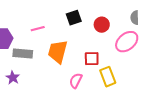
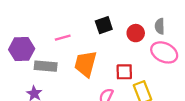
gray semicircle: (135, 18) -> (160, 26), moved
pink ellipse: (127, 42) -> (164, 52), turned 65

